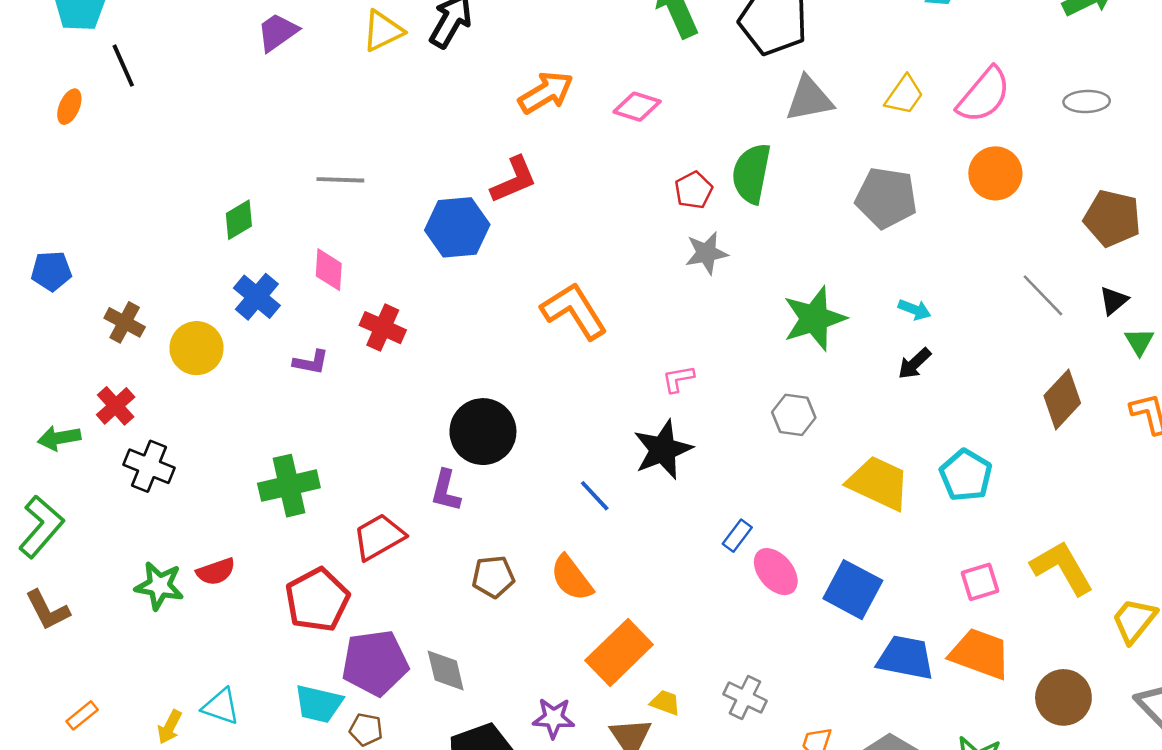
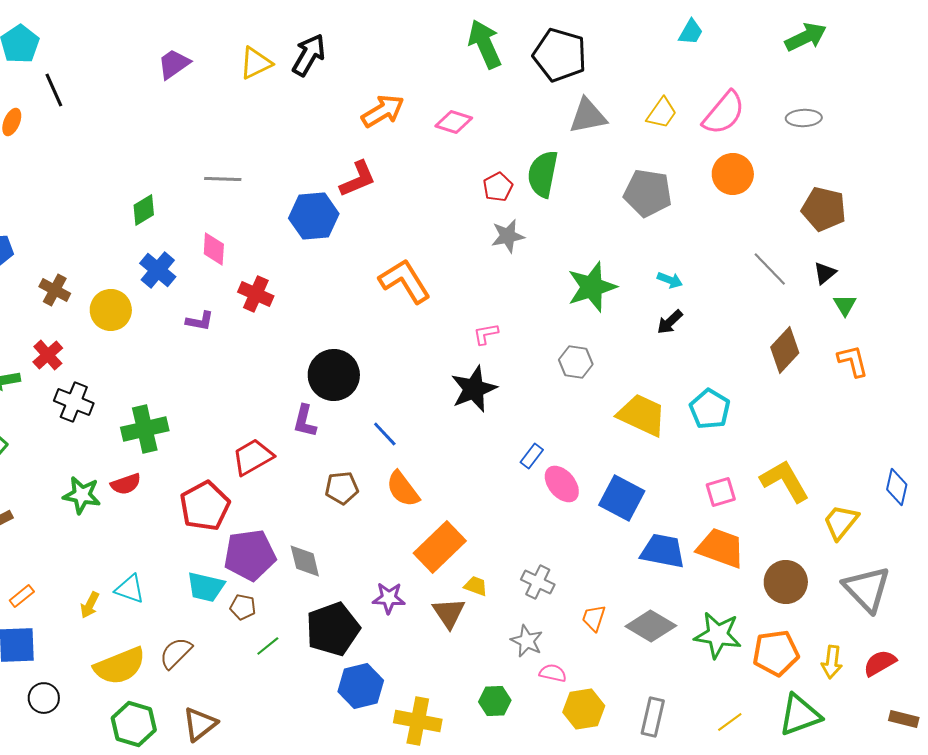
green cross: (289, 486) -> (145, 429), moved
blue line: (595, 496) -> (385, 434), moved

